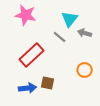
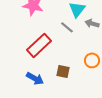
brown square: (48, 83) -> (63, 71), moved
blue arrow: (28, 88) -> (35, 78), turned 36

